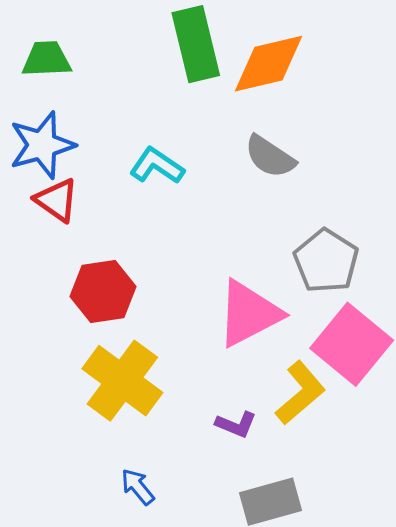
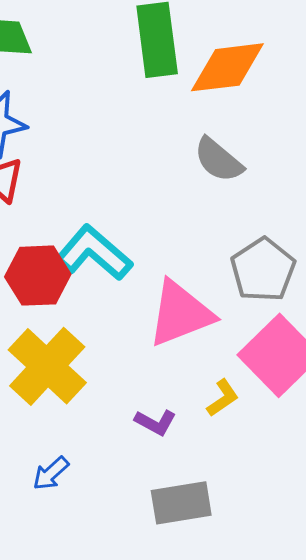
cyan L-shape: (157, 166) -> (94, 253), moved, size x1.4
yellow L-shape: (300, 393) -> (223, 398), size x0.6
blue arrow: (138, 487) -> (51, 473), turned -99

